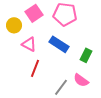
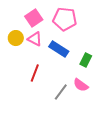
yellow circle: (14, 25) -> (16, 38), moved
pink triangle: (29, 44) -> (35, 39), moved

